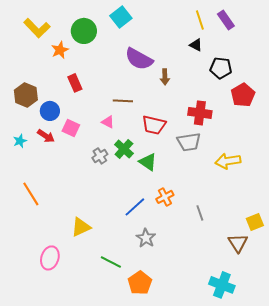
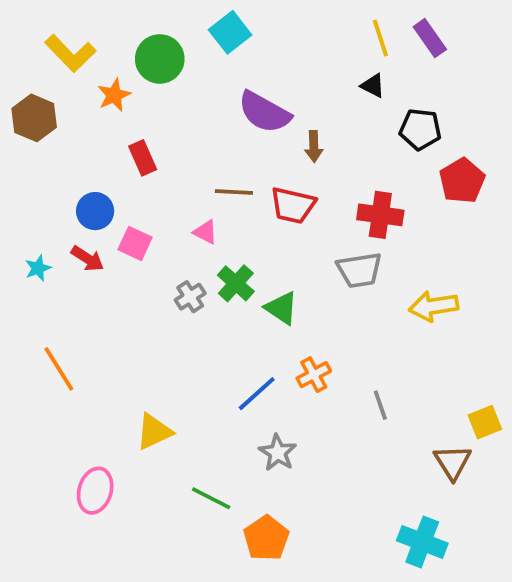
brown hexagon: (26, 95) -> (34, 118), moved
red trapezoid: (154, 125) -> (293, 205), moved

